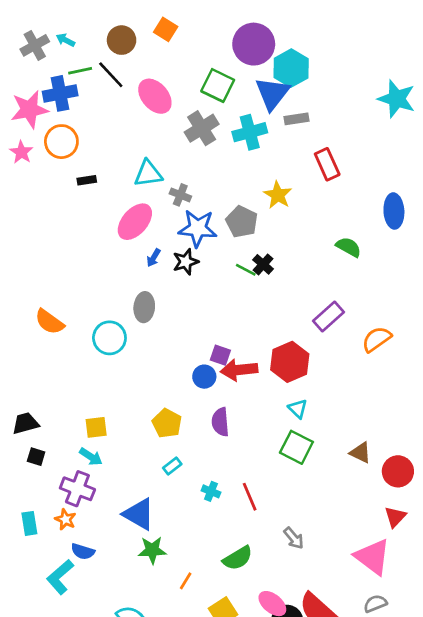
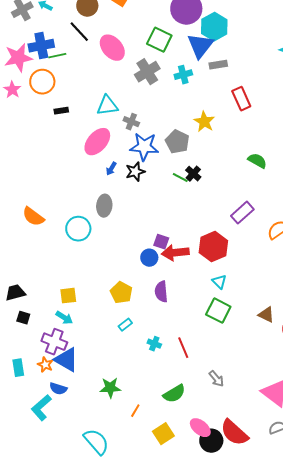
green line: (80, 71) -> (57, 56), moved
cyan cross: (250, 132) -> (183, 75), size x0.7
blue triangle: (139, 514) -> (66, 360), moved

